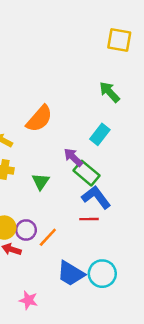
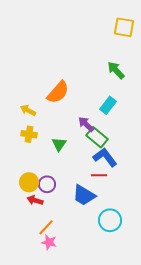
orange line: (48, 237) -> (46, 227), moved
blue trapezoid: (71, 274) -> (84, 195), moved

